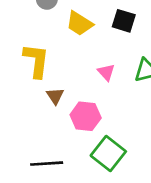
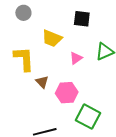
yellow trapezoid: (79, 23) -> (52, 38), moved
pink triangle: (106, 72) -> (76, 58), turned 48

